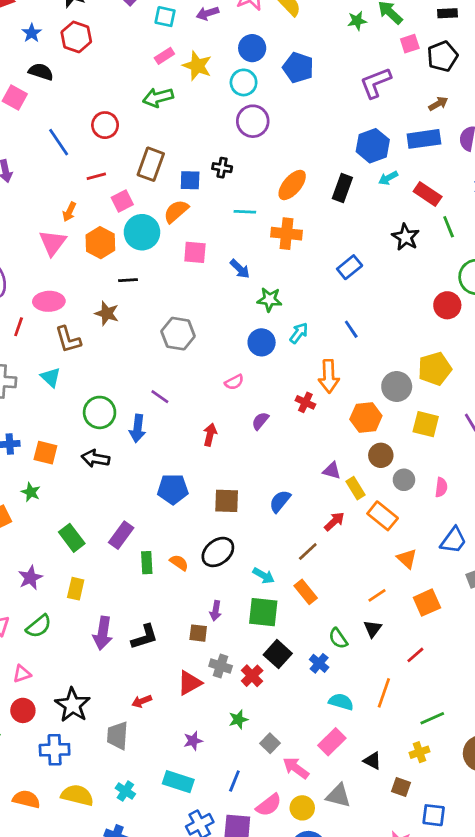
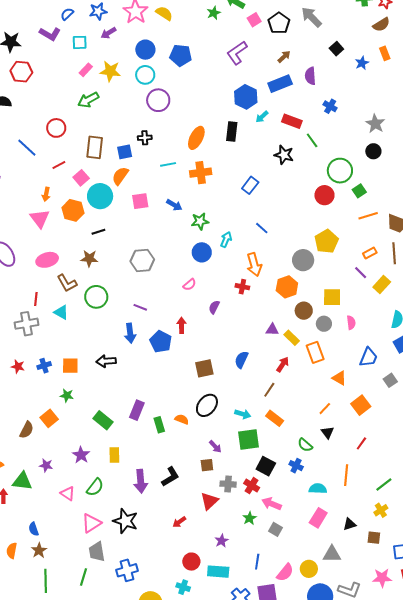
red line: (19, 327) -> (36, 299), moved
green circle: (100, 412) -> (96, 297), moved
yellow square: (426, 424) -> (332, 297), moved
blue pentagon: (173, 489) -> (161, 342), moved, turned -30
orange rectangle: (383, 516) -> (315, 352), turned 45
purple arrow: (216, 611) -> (215, 447), turned -40
pink triangle: (22, 674) -> (91, 523), size x1.5
black star: (73, 705) -> (125, 521), moved
red circle: (23, 710) -> (191, 562), moved
gray trapezoid: (118, 736) -> (97, 552), moved
black triangle: (372, 761) -> (350, 524), turned -32
pink arrow: (296, 768) -> (272, 504), moved

